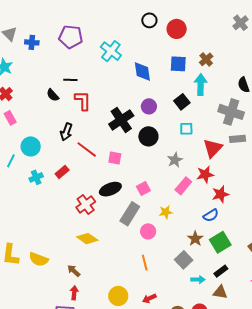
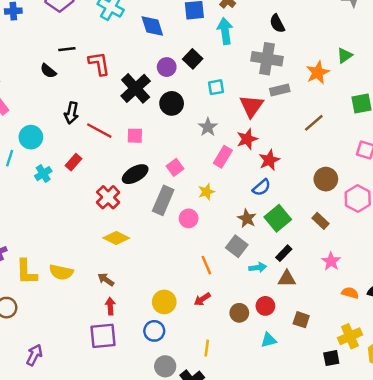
red L-shape: (83, 101) -> (99, 64), moved
black square: (182, 102) -> (193, 59), moved
orange line: (145, 263) -> (206, 265), moved

